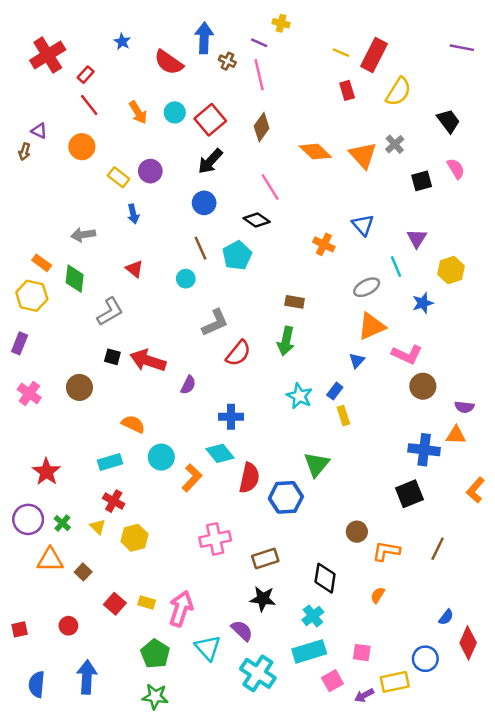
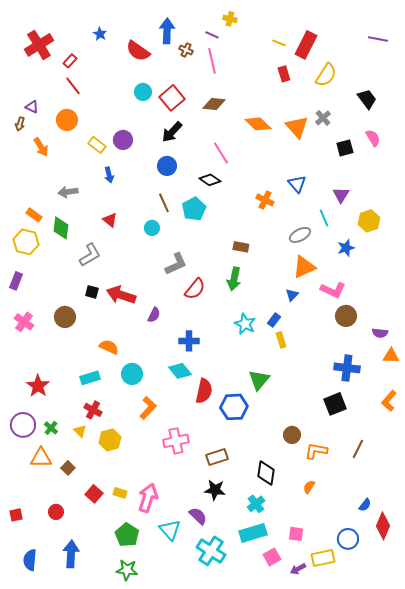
orange arrow: (138, 112) -> (41, 147), moved
brown diamond: (262, 127) -> (214, 104), turned 60
orange triangle: (456, 435) -> (391, 356), moved
orange L-shape: (192, 478) -> (148, 408), moved

